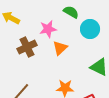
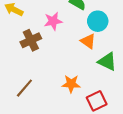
orange triangle: (60, 48) -> (88, 41), moved, turned -42

